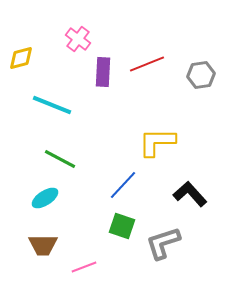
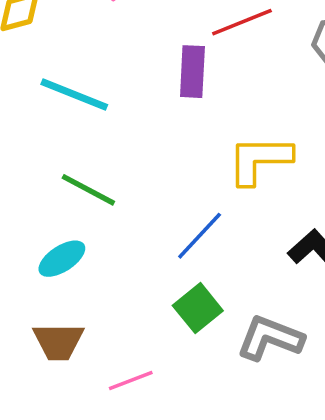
purple rectangle: (103, 72) -> (192, 72), moved
green square: (122, 226) -> (198, 308), turned 32
gray L-shape: (163, 243) -> (270, 338), turned 39

